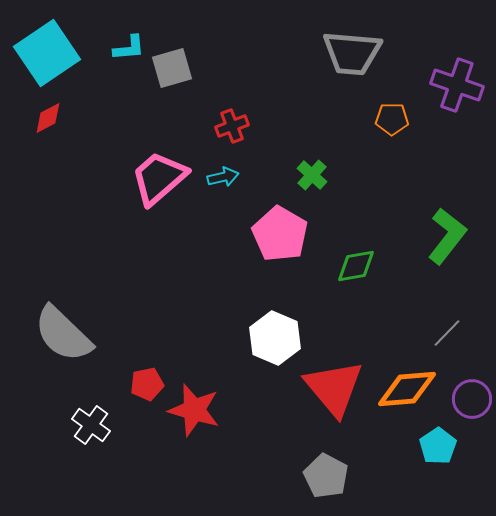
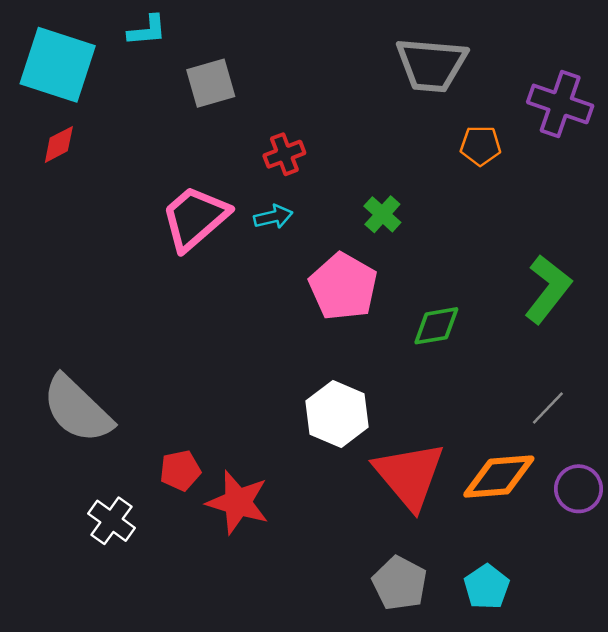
cyan L-shape: (129, 48) -> (147, 30), moved
cyan square: (47, 53) -> (58, 65), turned -38
cyan pentagon: (438, 446) -> (487, 587), moved

